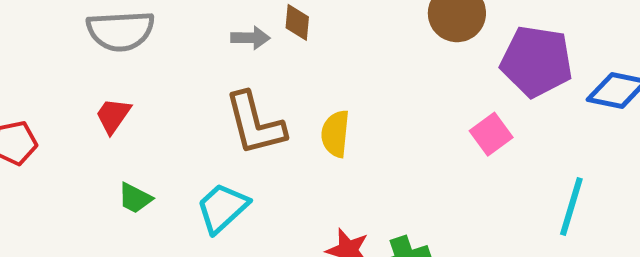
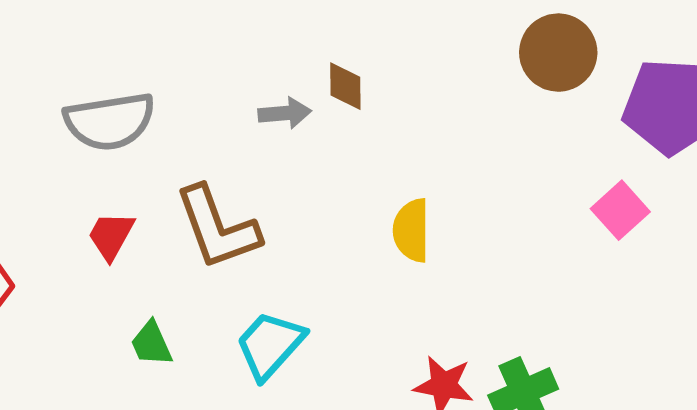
brown L-shape: (255, 124) -> (217, 228), moved
green trapezoid: (135, 198) -> (151, 344), turned 45

